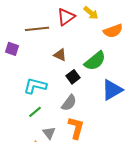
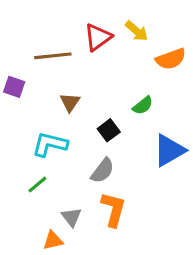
brown triangle: (60, 55) -> (70, 102), moved, turned 40
green semicircle: (95, 61) -> (143, 105), size x0.6
green line: (35, 112) -> (37, 185), moved

